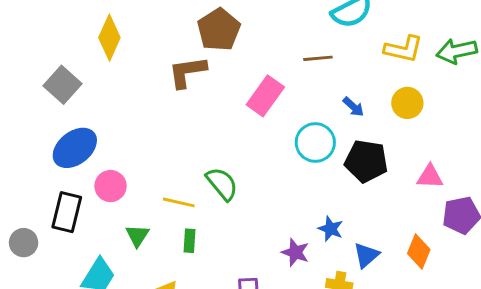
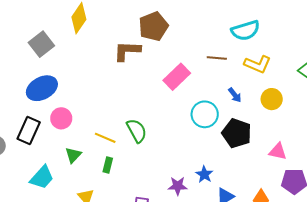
yellow L-shape: (403, 49) -> (258, 64), moved
purple star: (295, 252) -> (178, 186), turned -30

